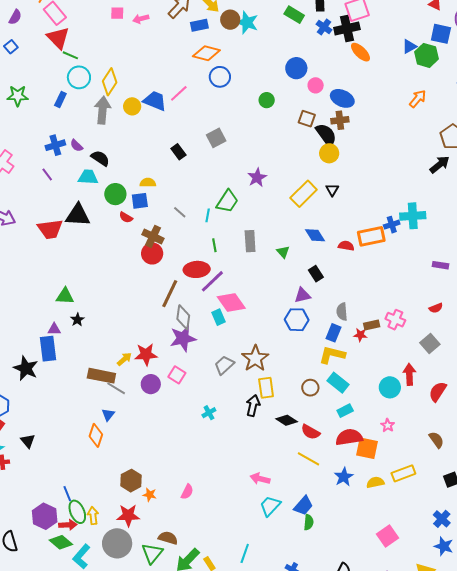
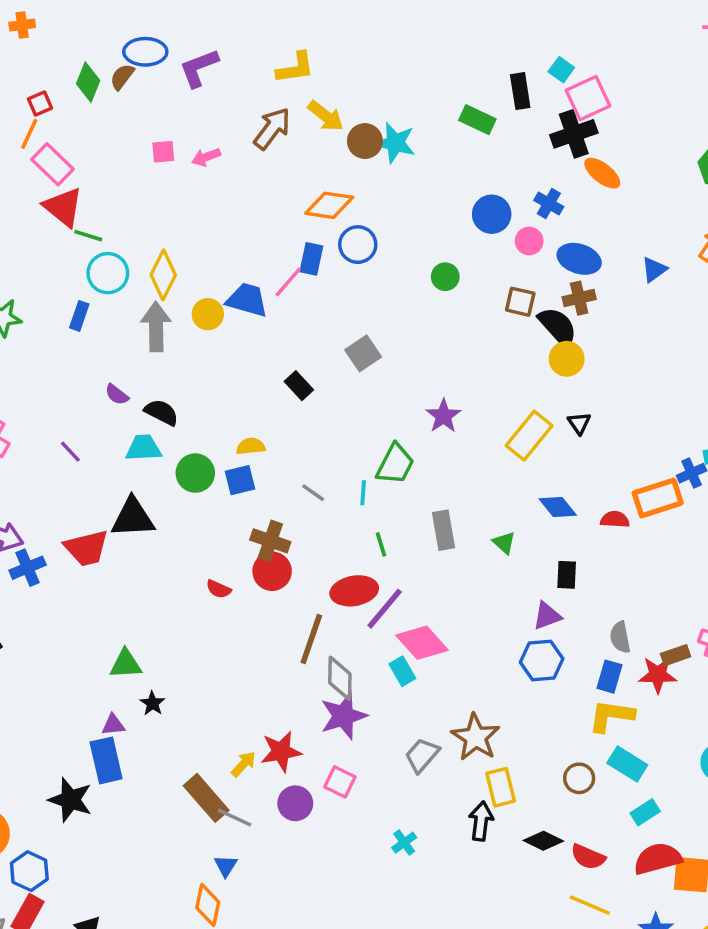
blue rectangle: (199, 25) -> (311, 259), moved, turned -60
blue cross: (324, 27) -> (549, 204), moved
blue triangle: (409, 46) -> (654, 270), moved
blue cross: (55, 145) -> (28, 568), moved
red semicircle: (126, 217) -> (219, 589), moved
black rectangle: (316, 274) -> (567, 575), turned 42
red star: (360, 335) -> (658, 675), size x1.5
brown rectangle: (101, 376) -> (206, 798), turned 44

